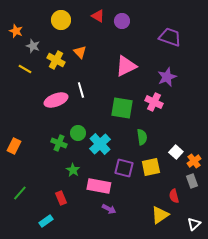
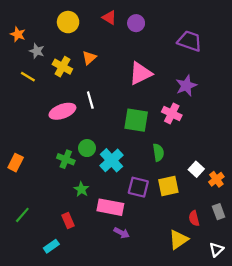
orange triangle: (80, 52) -> (89, 58), turned 32
gray rectangle: (192, 181) -> (219, 212), moved

